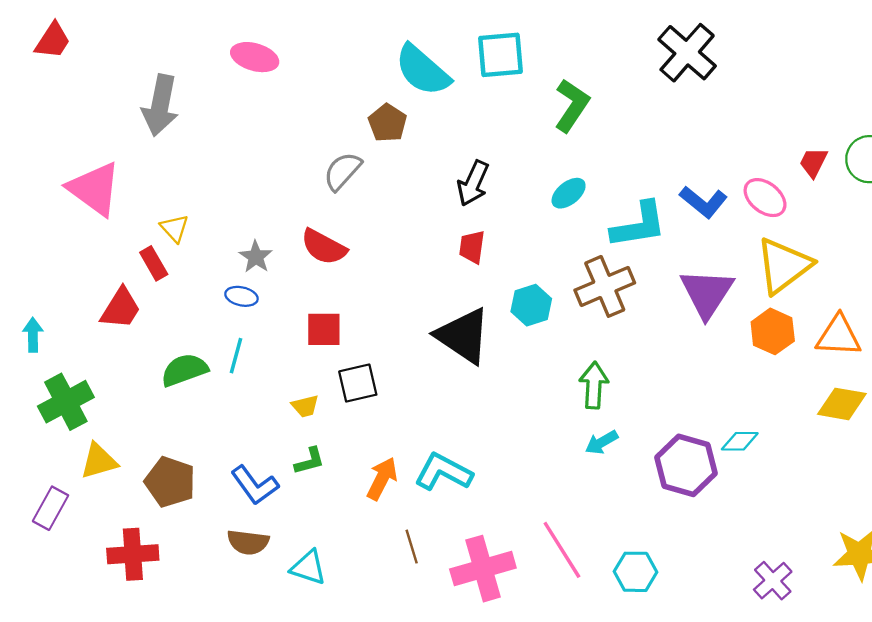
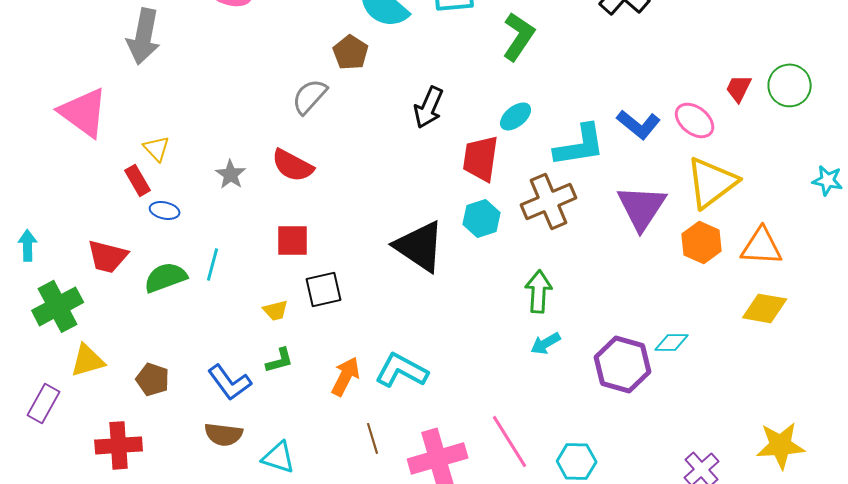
red trapezoid: (472, 247) -> (481, 158), moved, size x1.5
blue ellipse: (241, 296) -> (165, 210), moved
red trapezoid: (121, 308) -> (108, 256), moved, turned 72
brown pentagon: (170, 482) -> (153, 379), size x0.7

